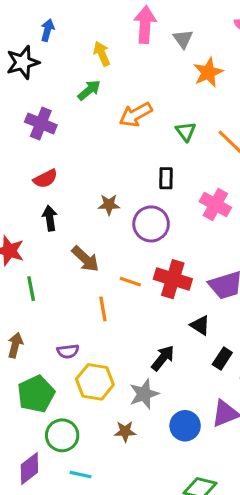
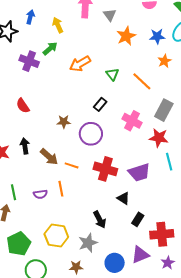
blue arrow: (47, 30) -> (30, 17), moved
purple cross: (41, 123) -> (29, 61), moved
black rectangle: (166, 178) -> (100, 104), turned 40
red semicircle: (45, 179) -> (23, 106), turned 84
black arrow: (50, 218) -> (25, 146), moved
orange line: (130, 282) -> (72, 165), moved
green line: (31, 289) -> (13, 192), moved
purple semicircle: (68, 351) -> (40, 194), moved
black arrow: (163, 358) -> (100, 220), turned 114

